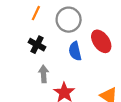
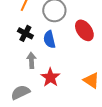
blue semicircle: (75, 51) -> (49, 39), moved

